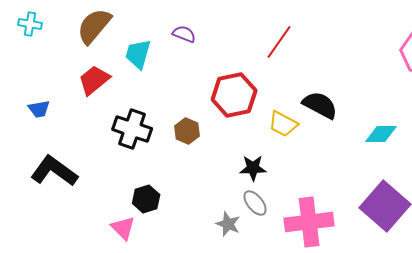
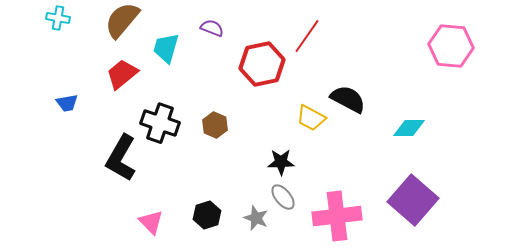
red hexagon: (234, 95) -> (262, 64), moved
black L-shape: (54, 171) -> (121, 158), moved, turned -96
black hexagon: (146, 199) -> (207, 215), moved

